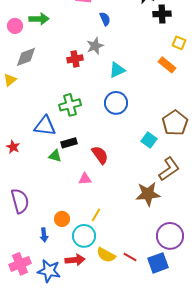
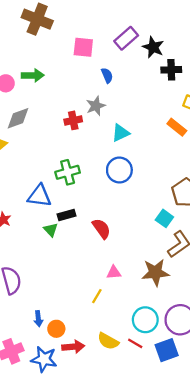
cyan square: (149, 140) -> (164, 218), moved
green triangle: (55, 156) -> (51, 230), turned 32
pink triangle: (85, 179) -> (114, 272), moved
orange circle: (62, 219) -> (56, 329), moved
cyan circle: (84, 236) -> (145, 320), moved

